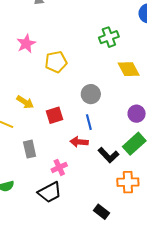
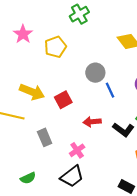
green cross: (109, 37) -> (79, 14), moved
yellow arrow: (25, 102) -> (32, 92), size x1.4
blue line: (89, 122) -> (110, 90), moved

